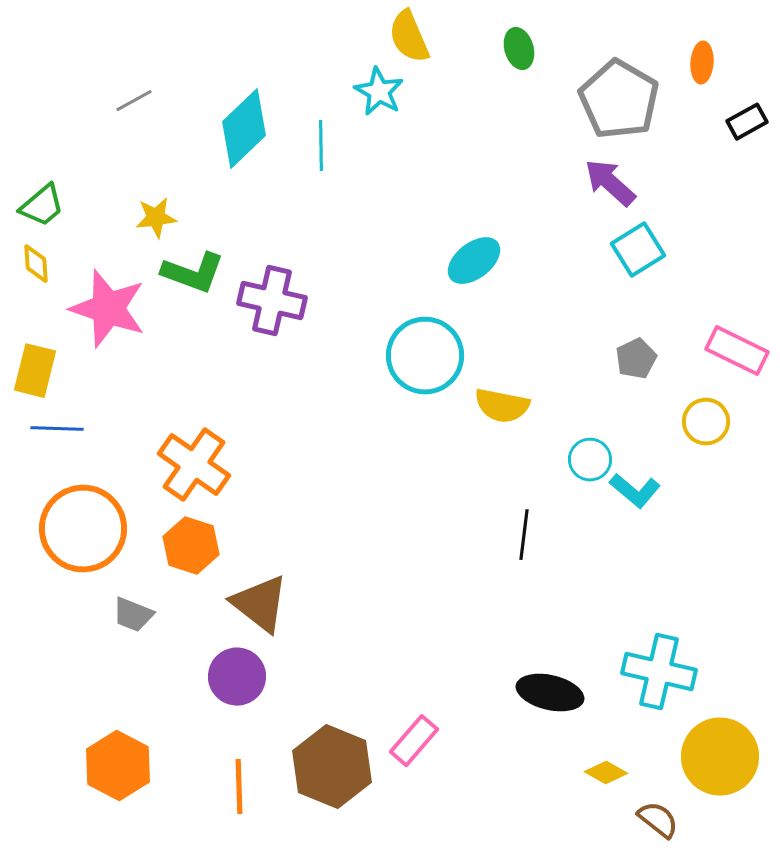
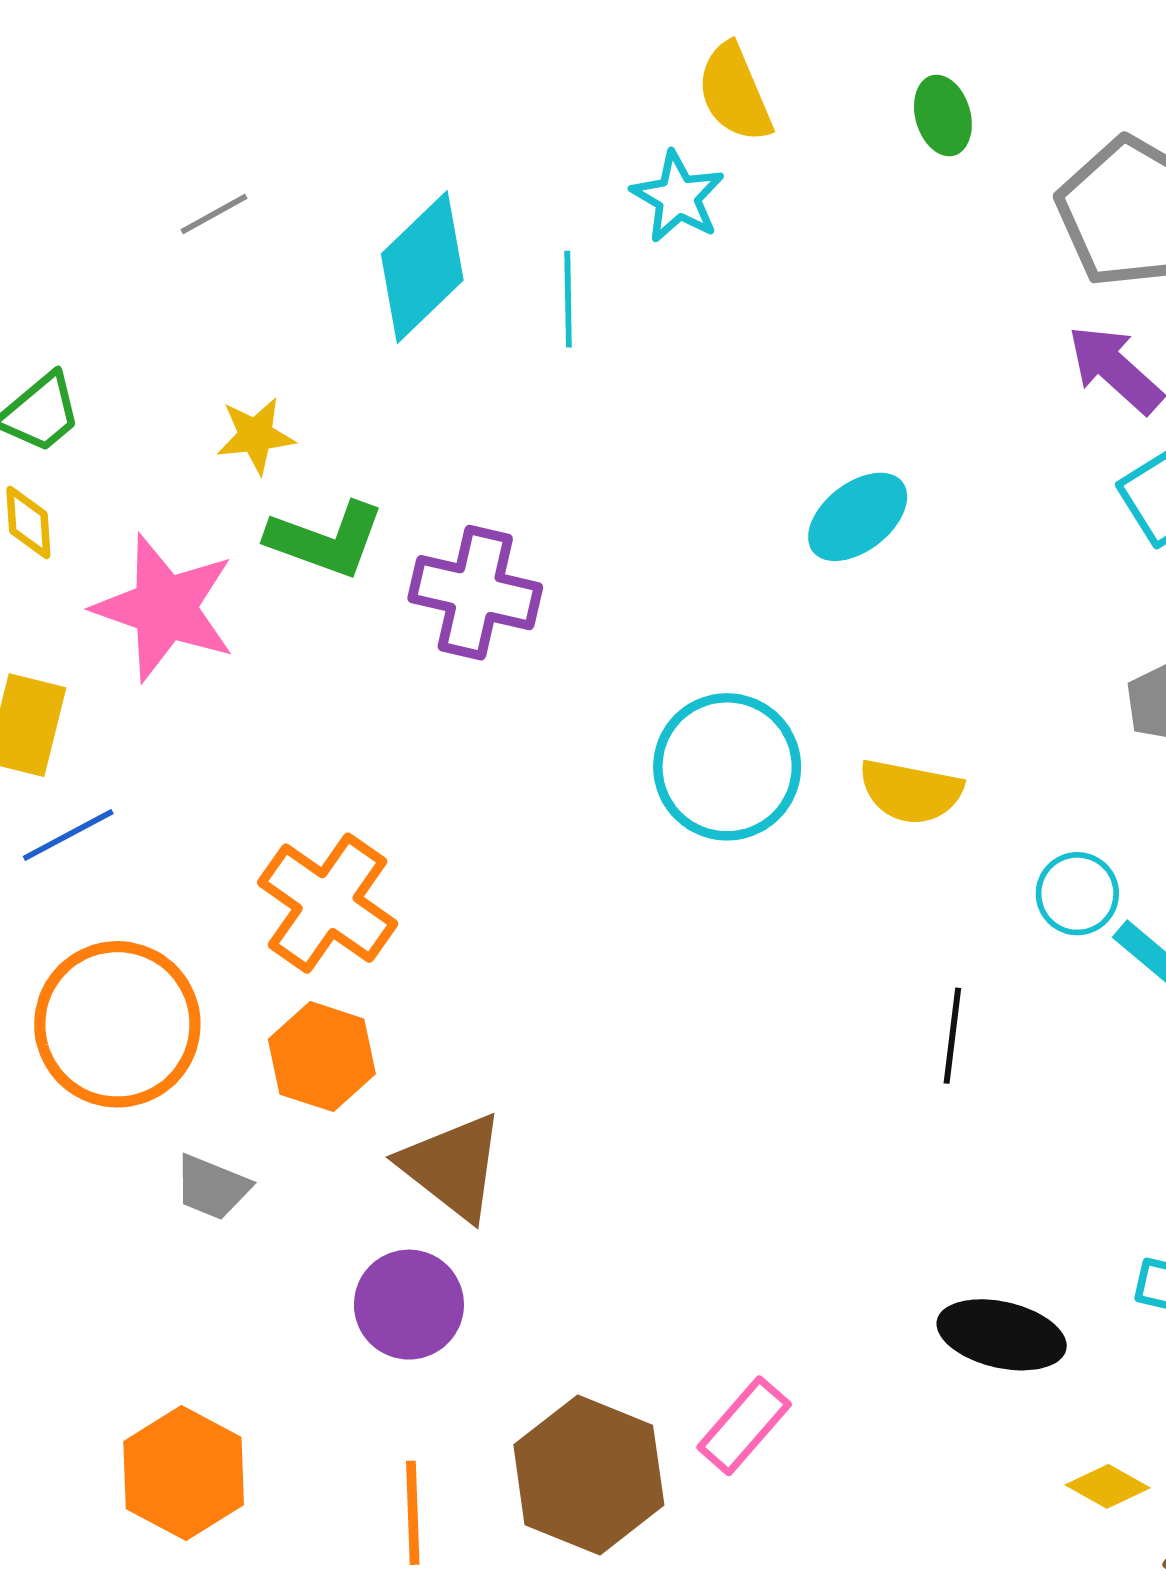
cyan circle: (425, 356) -> (727, 767), moved
blue line: (57, 429) -> (68, 835), turned -30

